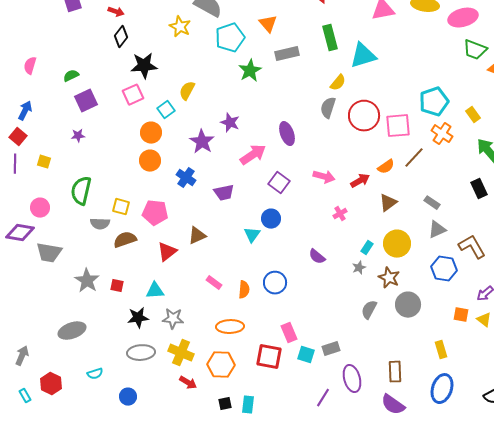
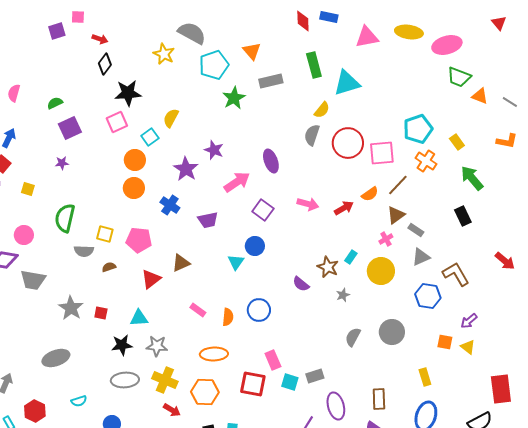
brown triangle: (388, 203) -> (396, 215), moved
pink cross: (340, 214) -> (386, 239), moved
brown semicircle: (125, 240) -> (109, 267), size x0.6
cyan rectangle: (367, 248) -> (351, 257), moved
brown star: (389, 278) -> (328, 267), moved

